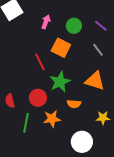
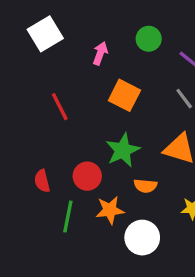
green circle: (74, 26) -> (149, 39), moved
red line: (40, 62) -> (60, 107), moved
white circle: (82, 142) -> (142, 238), moved

